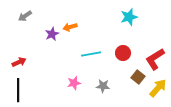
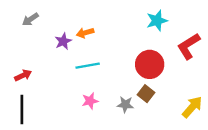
red circle: (123, 53) -> (150, 64), size x1.5
cyan line: (91, 54) -> (88, 66), moved
red L-shape: (155, 59) -> (189, 46), moved
brown square: (138, 77) -> (146, 94), moved

